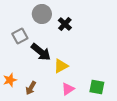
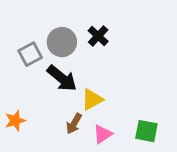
gray circle: (42, 14) -> (62, 42), moved
brown arrow: (31, 88) -> (74, 124), moved

